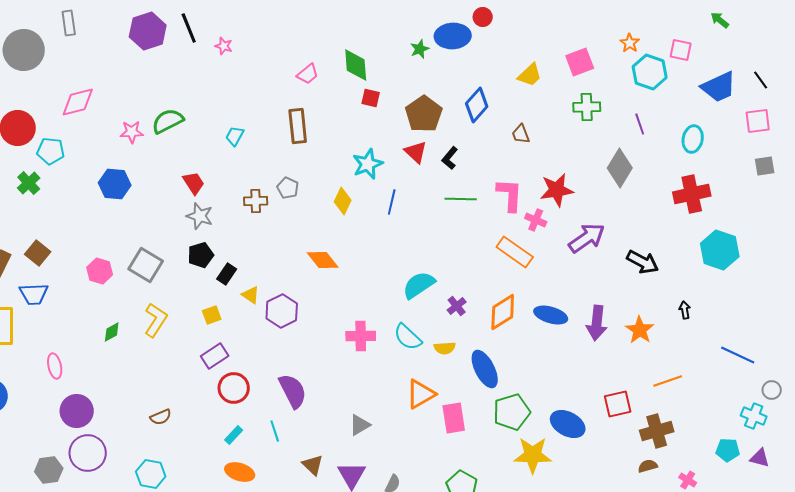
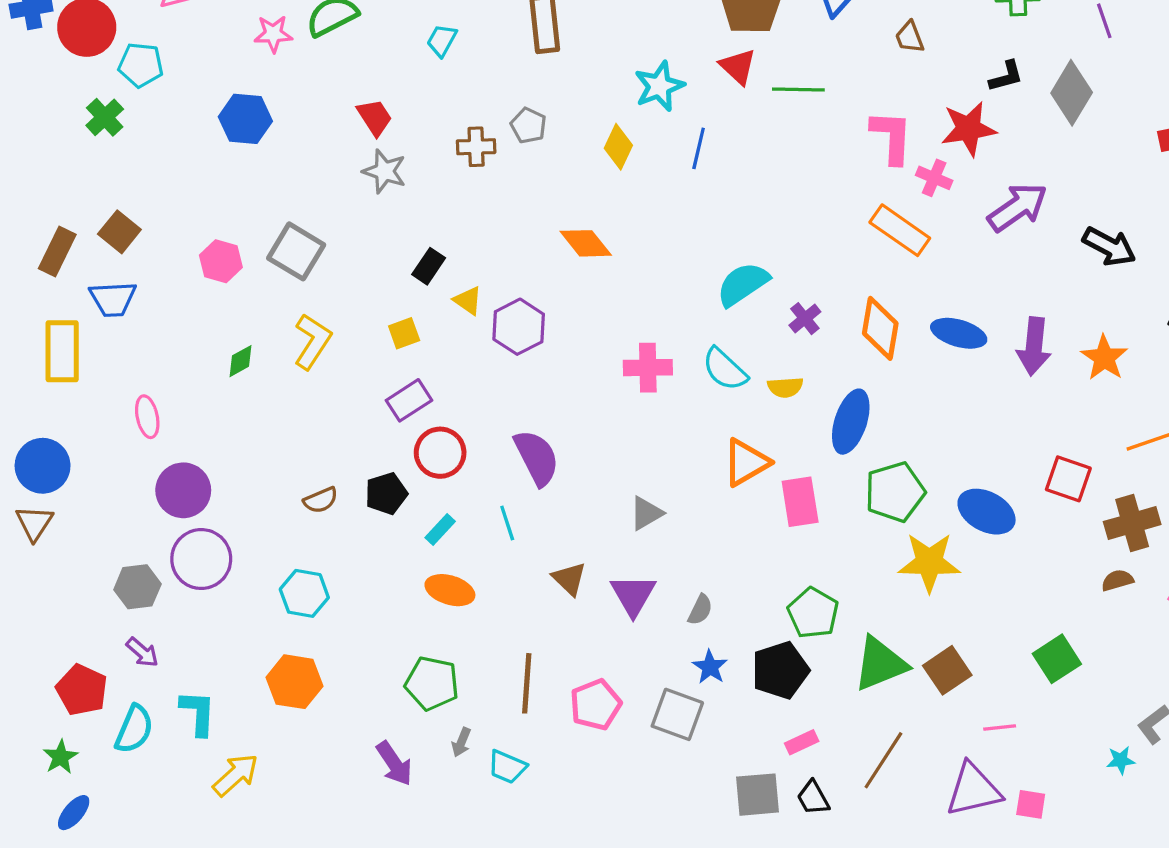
black L-shape: (450, 158) -> (1006, 76), moved, turned -145
green line: (461, 199) -> (798, 89), moved
black pentagon: (201, 255) -> (386, 494), moved
orange diamond: (503, 312) -> (880, 328), turned -48
blue ellipse: (485, 369) -> (851, 422), turned 45
red square: (618, 404) -> (1068, 479), turned 32

